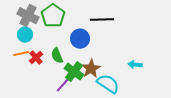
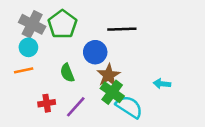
red cross: (36, 58) -> (47, 103), moved, turned 32
brown star: (91, 69) -> (109, 75), moved
green cross: (74, 72) -> (112, 92), moved

